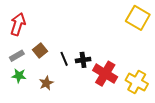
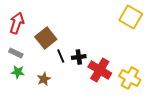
brown square: (40, 50) -> (46, 38), moved, size x1.5
gray rectangle: (17, 56) -> (16, 53), turned 56

